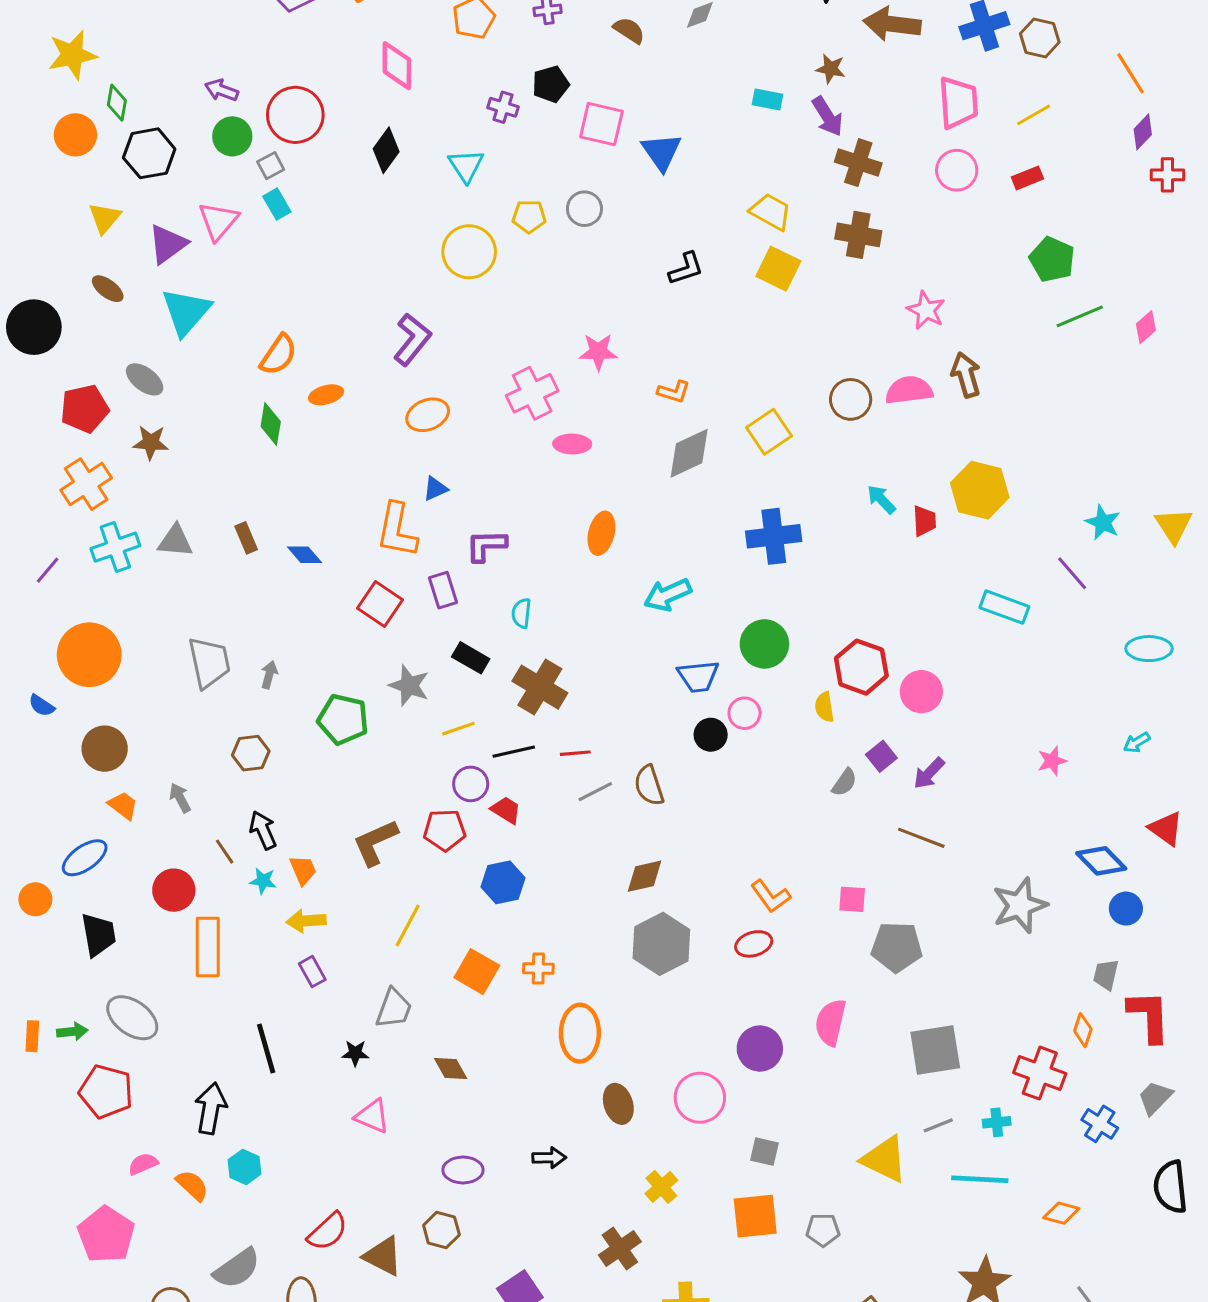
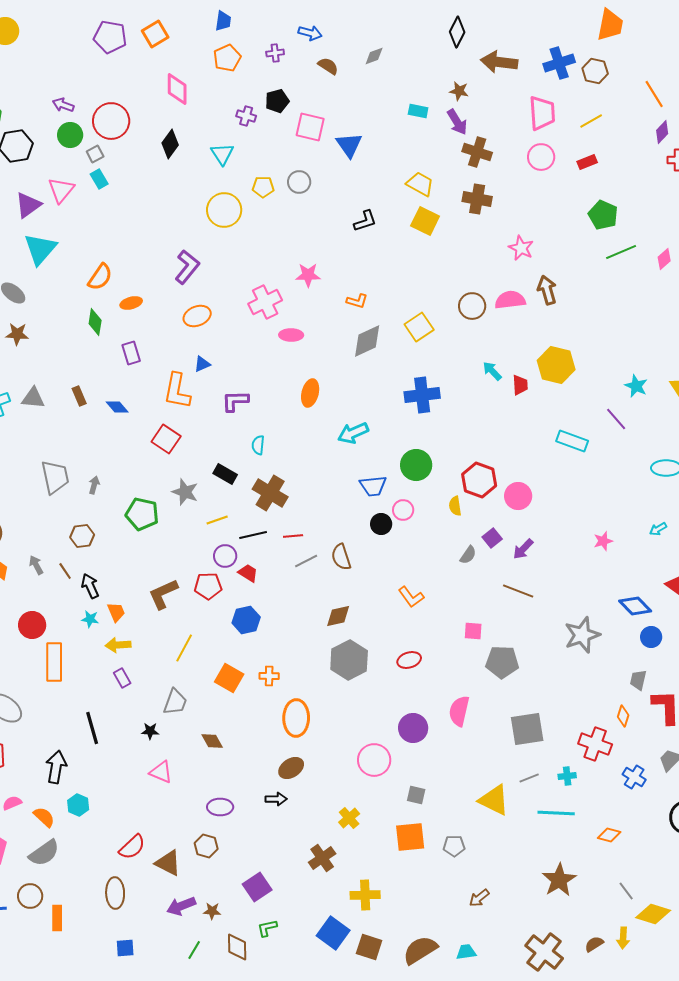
purple rectangle: (443, 590) -> (131, 353), moved
brown line: (225, 852) -> (65, 571), moved
orange L-shape: (771, 896) -> (411, 597), moved
brown ellipse: (618, 1104) -> (291, 768), moved, turned 75
gray semicircle: (237, 1268) -> (44, 853), moved

